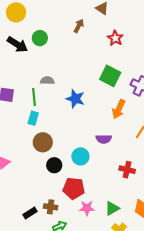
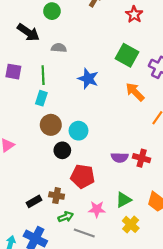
black arrow: (17, 44) -> (28, 32), moved
gray semicircle: (47, 80) -> (59, 48), moved
orange arrow: (119, 109) -> (135, 92), turned 108
purple semicircle: (104, 139) -> (120, 157), moved
cyan circle: (80, 156) -> (78, 131), moved
pink star: (87, 208) -> (97, 209), moved

